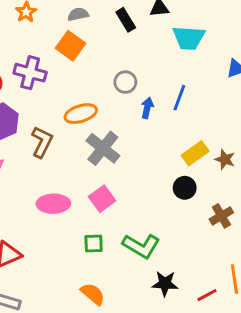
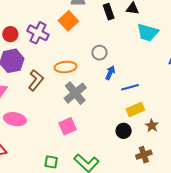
blue line: (179, 98) -> (130, 87), moved, turned 42
brown star: (225, 159) -> (152, 126), moved
pink ellipse: (53, 204) -> (15, 119), moved
green square: (94, 244) -> (51, 162), moved

